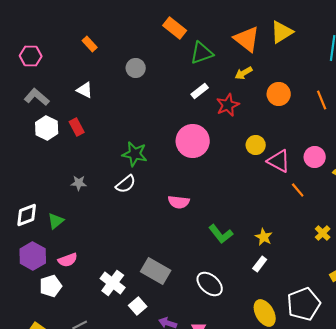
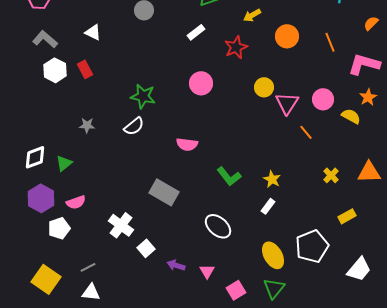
white rectangle: (200, 91) -> (196, 32), moved
pink circle: (193, 141) -> (201, 83), size x0.7
pink triangle: (279, 161) -> (287, 103), turned 35
gray rectangle: (156, 271) -> (164, 192), moved

